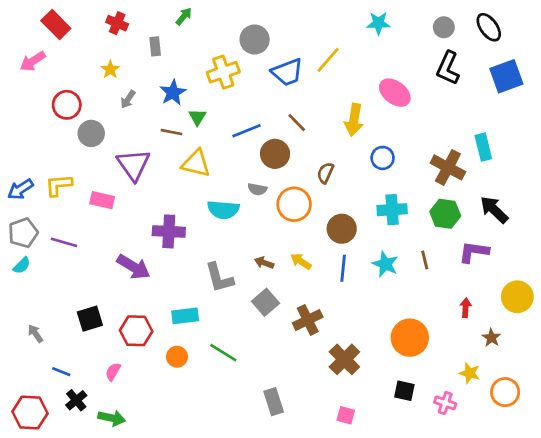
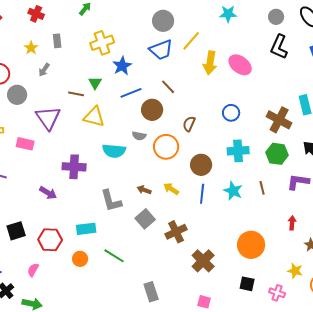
gray circle: (255, 39) -> (163, 21), moved
gray rectangle: (155, 46) -> (57, 41), moved
yellow cross: (223, 72) -> (102, 43), moved
blue star: (173, 93) -> (122, 66), moved
yellow arrow: (354, 120) -> (210, 63), moved
purple arrow: (133, 267) -> (48, 193), size x0.7

